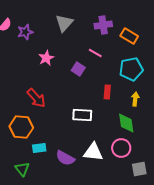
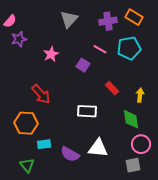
purple star: (25, 32) -> (19, 39), moved
orange rectangle: (129, 36) -> (134, 17), moved
cyan pentagon: (131, 69) -> (129, 48), moved
red rectangle: (107, 92) -> (112, 88), turned -48
pink circle: (121, 148) -> (141, 144), moved
gray square: (139, 169) -> (133, 165), moved

